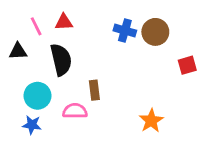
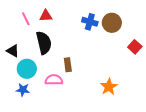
black triangle: (18, 51) -> (13, 51), moved, turned 32
red square: (187, 65) -> (135, 47), turned -32

